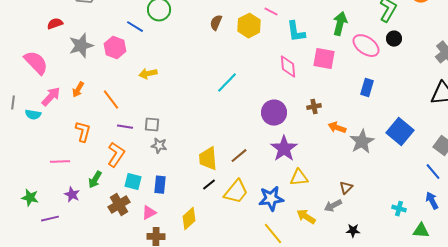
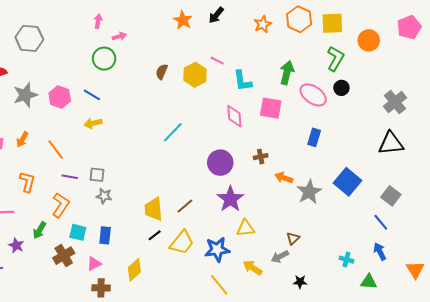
blue line: (135, 27) -> (92, 95), moved

